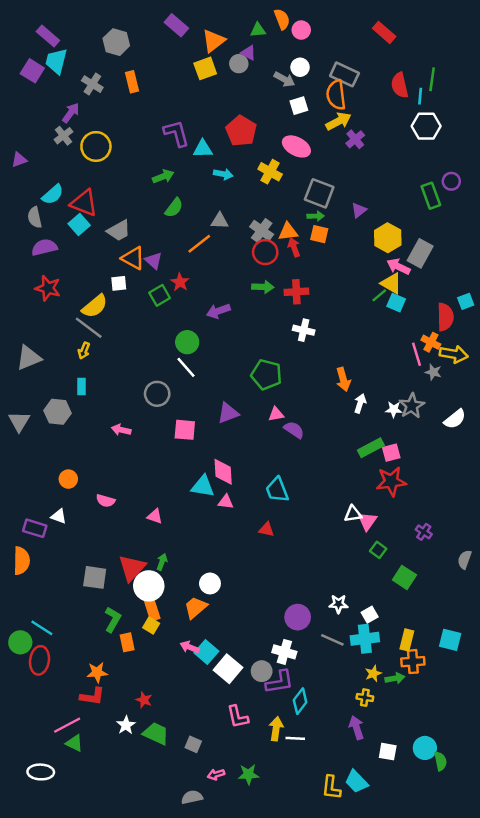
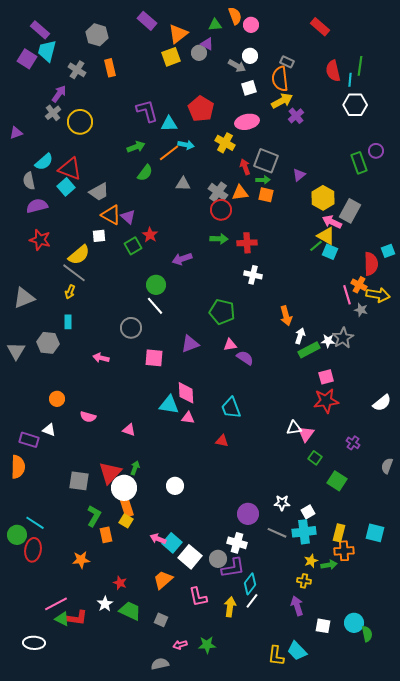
gray rectangle: (344, 74) -> (287, 62), size x0.6
pink ellipse: (296, 146) -> (247, 122), turned -40
orange line: (199, 244) -> (169, 153), moved
red arrow: (294, 247) -> (245, 167), moved
white semicircle: (455, 419) -> (382, 403), moved
green rectangle: (371, 448) -> (309, 350), moved
orange trapezoid: (196, 608) -> (163, 580), moved
red L-shape: (92, 696) -> (77, 618), moved
white line: (295, 738) -> (252, 601), moved, turned -56

